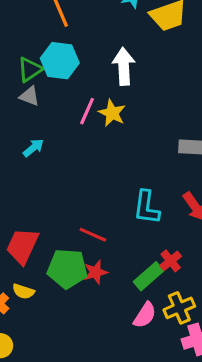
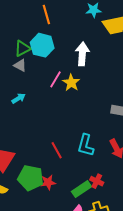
red line: (93, 235) -> (57, 150), moved, turned 30
red cross: (171, 261) -> (97, 181), turned -32

